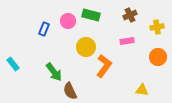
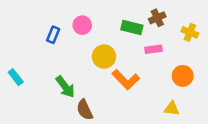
green rectangle: (91, 15) -> (132, 28), moved
yellow cross: (157, 27) -> (190, 32), turned 32
orange circle: (158, 57) -> (183, 76), moved
orange L-shape: (104, 66) -> (126, 80), turned 100

